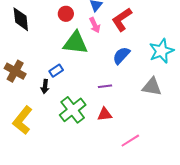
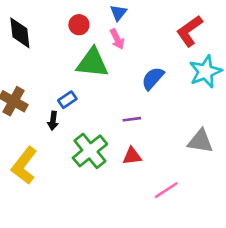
red L-shape: (122, 19) -> (189, 31), moved
gray triangle: (152, 87) -> (200, 141), moved

